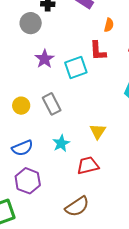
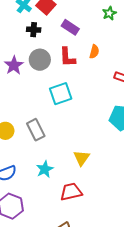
gray circle: (31, 23) -> (40, 60), moved
red L-shape: (98, 51) -> (67, 57), moved
purple star: (45, 59) -> (14, 65), moved

